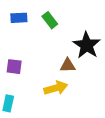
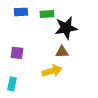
green rectangle: (50, 20) -> (47, 14), turned -56
black star: (87, 45) -> (66, 28), moved, turned 30

